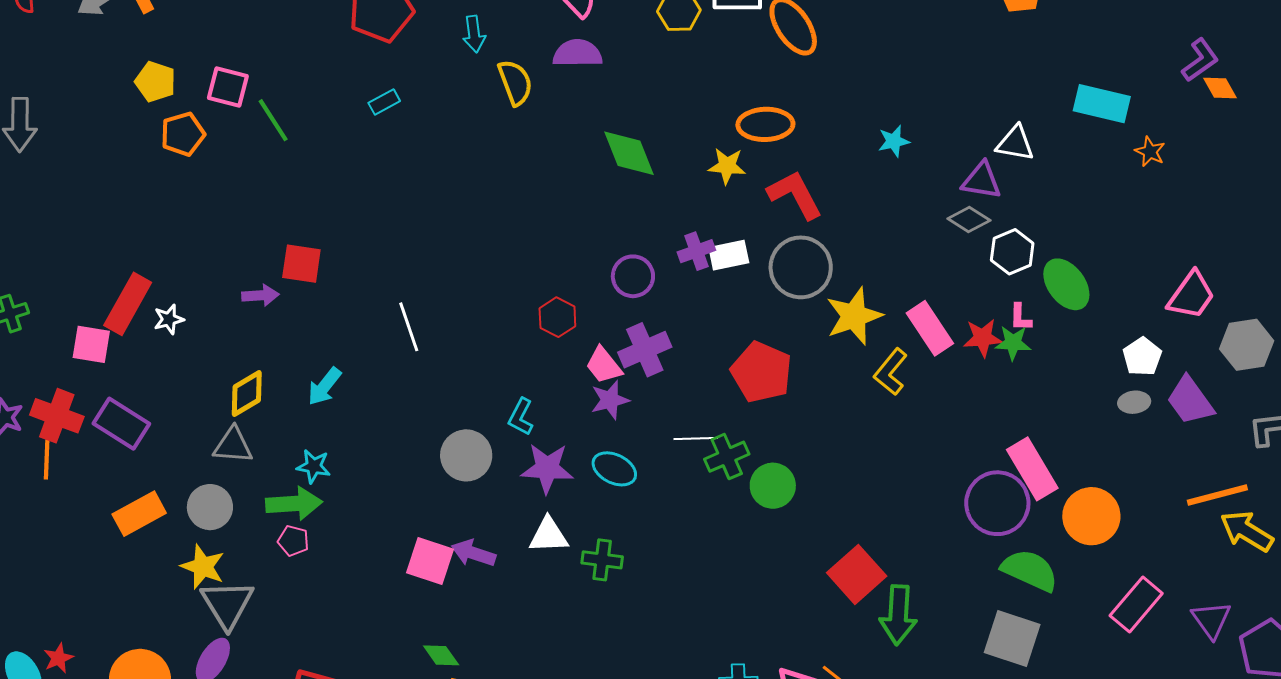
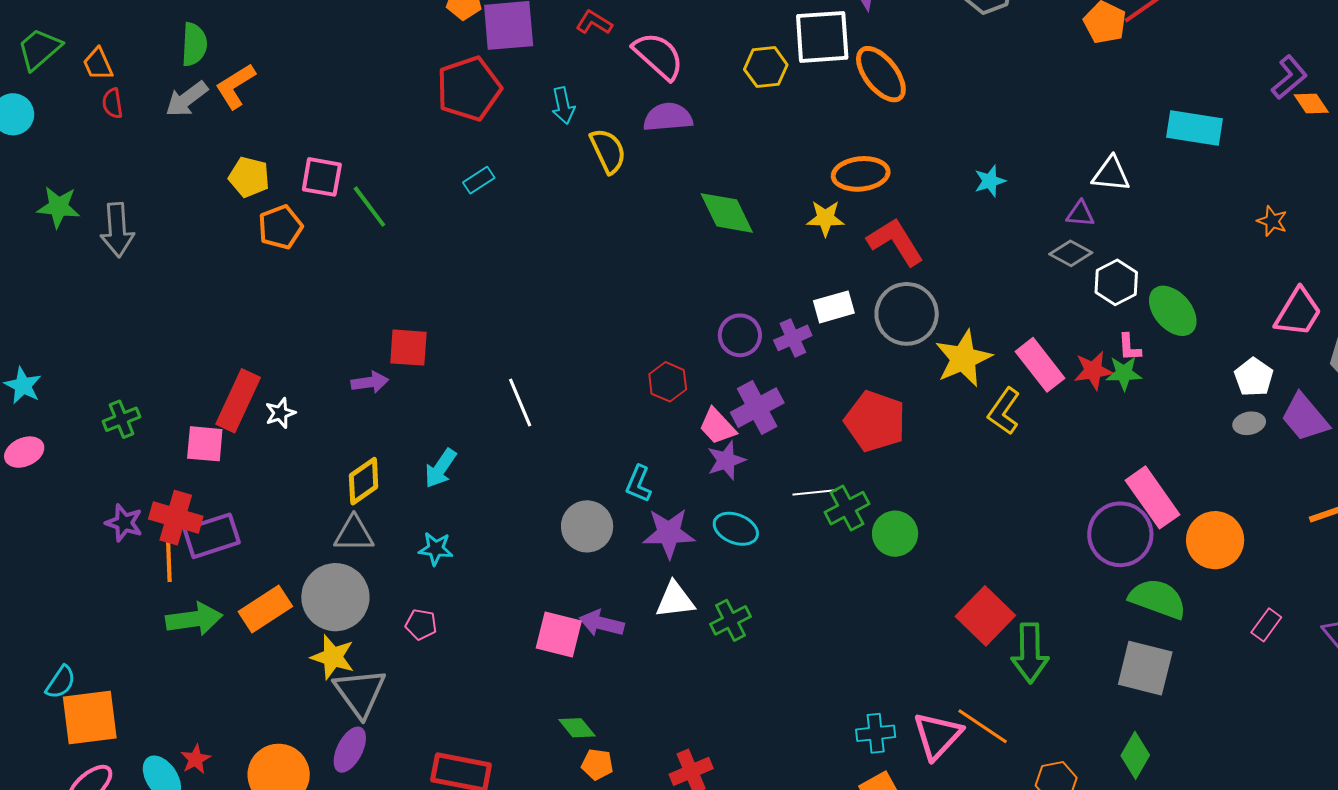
orange star: (1150, 152) -> (1272, 221), moved
purple triangle: (982, 181) -> (1080, 214), size x0.7
purple cross: (696, 251) -> (793, 338), moved
purple rectangle: (121, 424) -> (212, 536), moved, turned -46
green arrow: (294, 504) -> (194, 619), moved
gray circle: (210, 507) -> (335, 597), size x1.5
green cross: (602, 560) -> (731, 620), turned -30
pink rectangle: (1136, 604) -> (1266, 625), size x0.6

